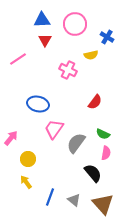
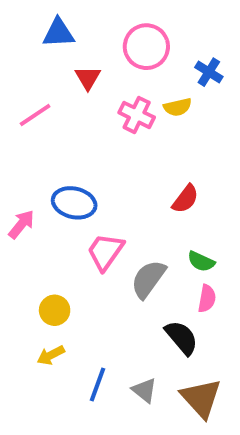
blue triangle: (42, 20) -> (58, 33), moved
pink cross: (68, 70) -> (137, 115), moved
pink arrow: (11, 138) -> (21, 224), moved
yellow arrow: (26, 182) -> (51, 355), turned -80

